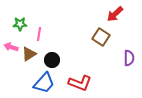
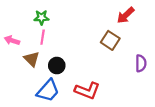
green star: (20, 24) -> (41, 17), moved
pink arrow: (11, 47) -> (12, 40), moved
brown triangle: (29, 54) -> (32, 59), turned -42

